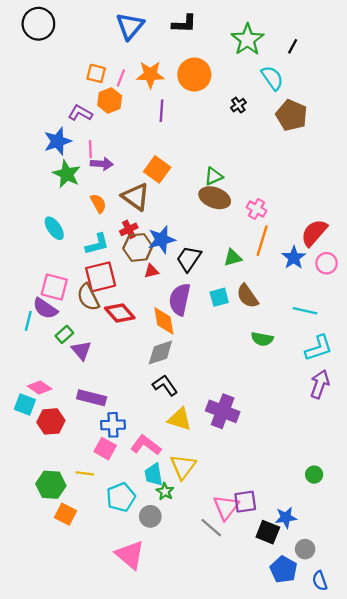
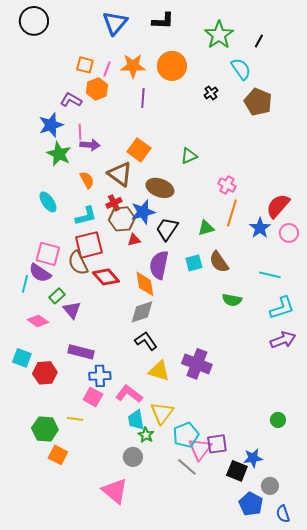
brown ellipse: (215, 198) -> (160, 188), moved
purple arrow: (320, 384) -> (283, 340), turned 50
pink diamond: (40, 388) -> (38, 321), moved
cyan pentagon: (121, 497) -> (186, 435), moved

